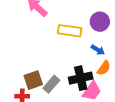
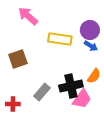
blue arrow: (98, 50) -> (91, 46), moved
brown square: (33, 80) -> (18, 59), moved

